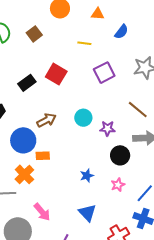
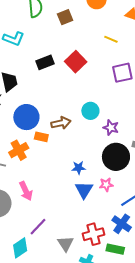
brown arrow: (46, 120) -> (61, 123), moved
black circle: (120, 155) -> (116, 157), size x1.4
blue triangle: (87, 213) -> (84, 190), moved

